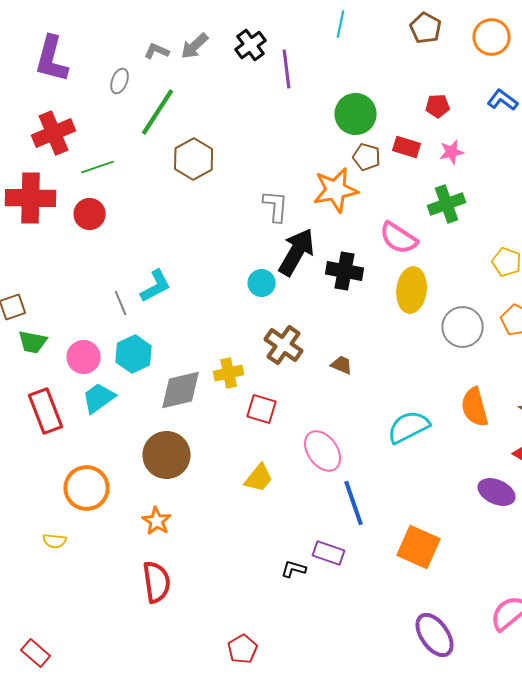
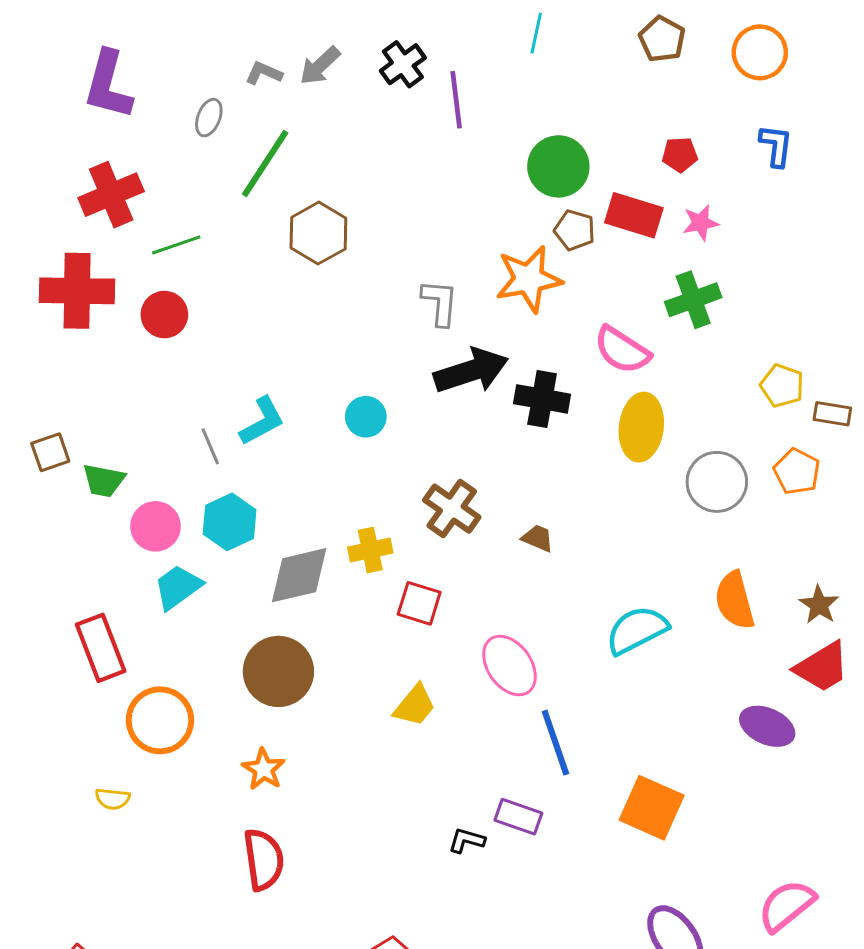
blue L-shape: (503, 100) -> (776, 146), turned 60
red rectangle: (407, 147) -> (634, 215), size x1.4
black arrow: (297, 252) -> (471, 371), turned 42
cyan circle: (262, 283) -> (366, 417), moved
green trapezoid: (33, 342) -> (104, 480), moved
red rectangle: (46, 411) -> (101, 648), moved

